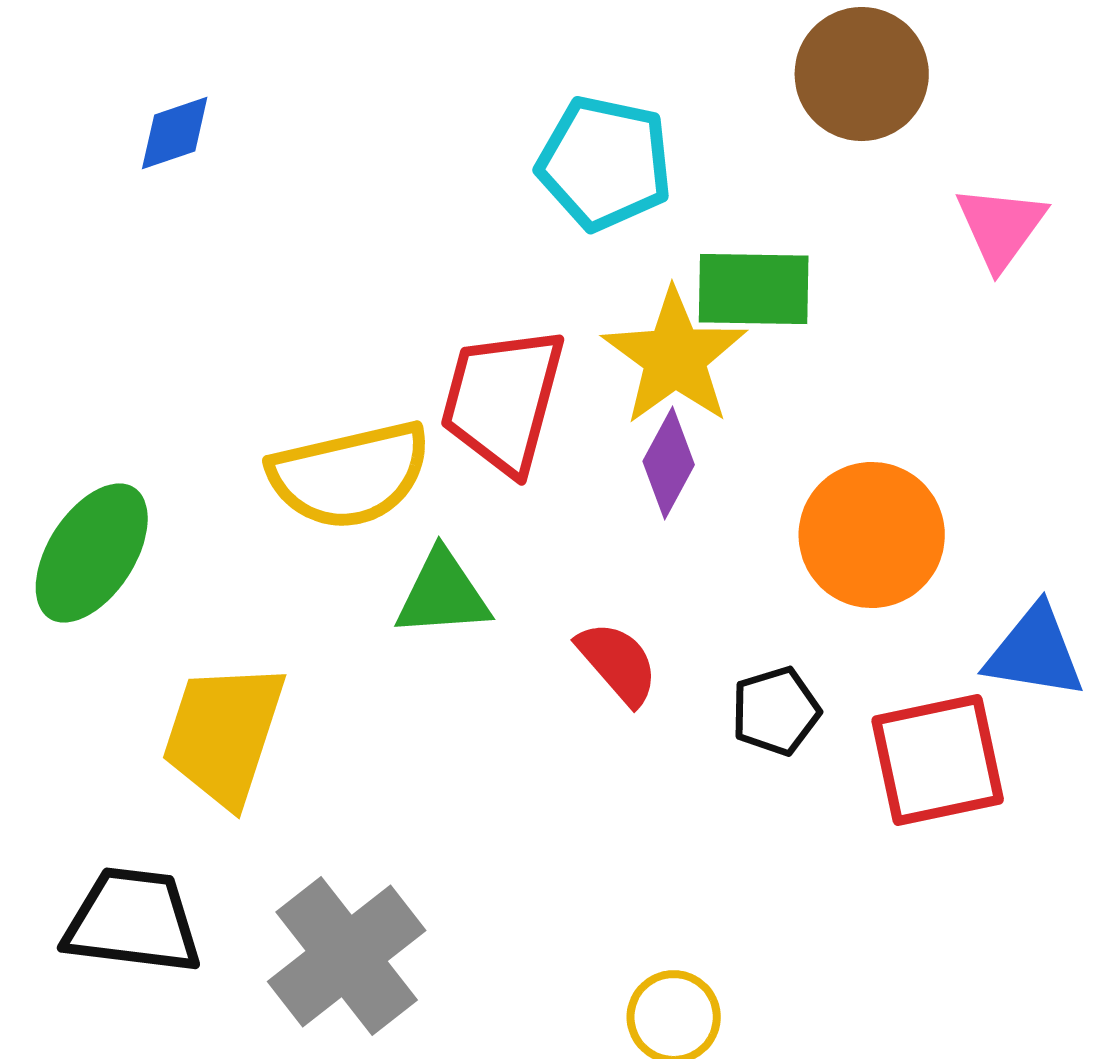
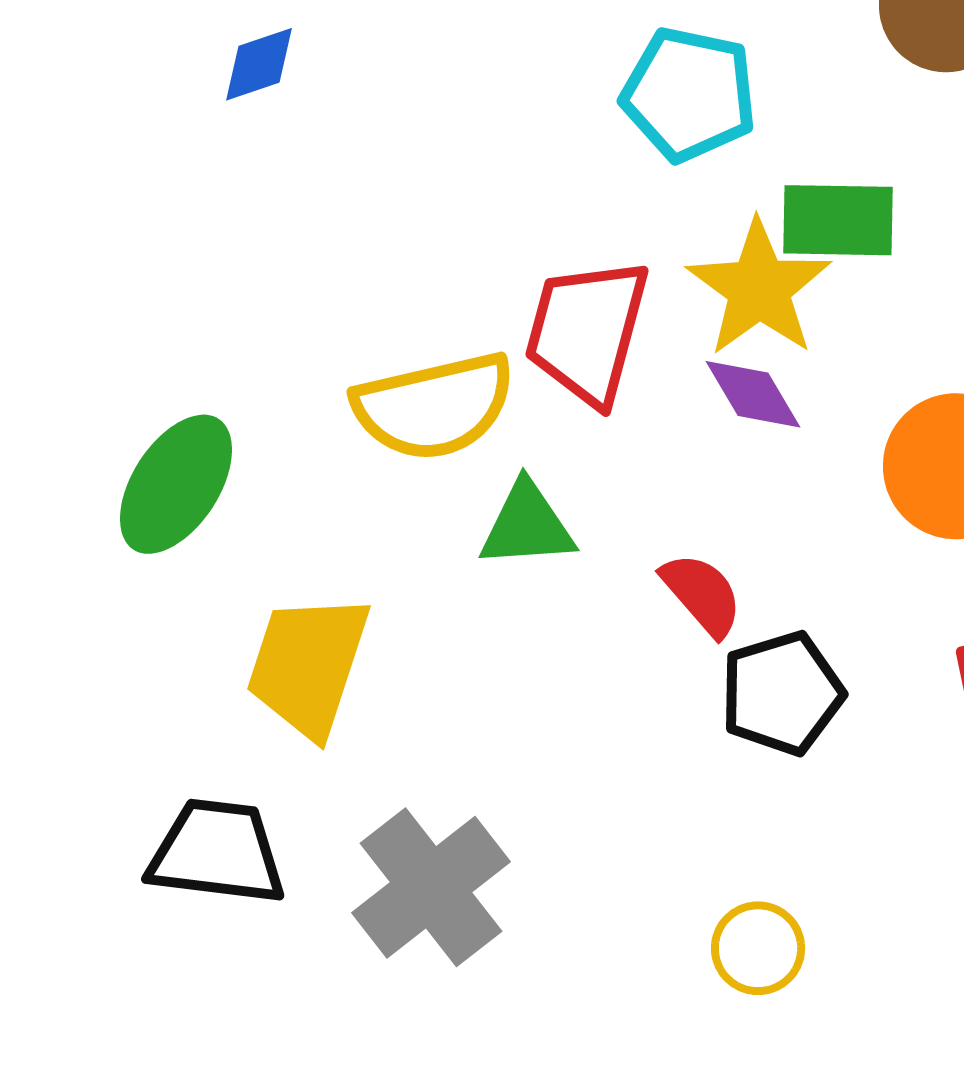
purple diamond: (669, 463) -> (753, 394), turned -59
black pentagon: (776, 711) -> (782, 693), moved, size x1.4

